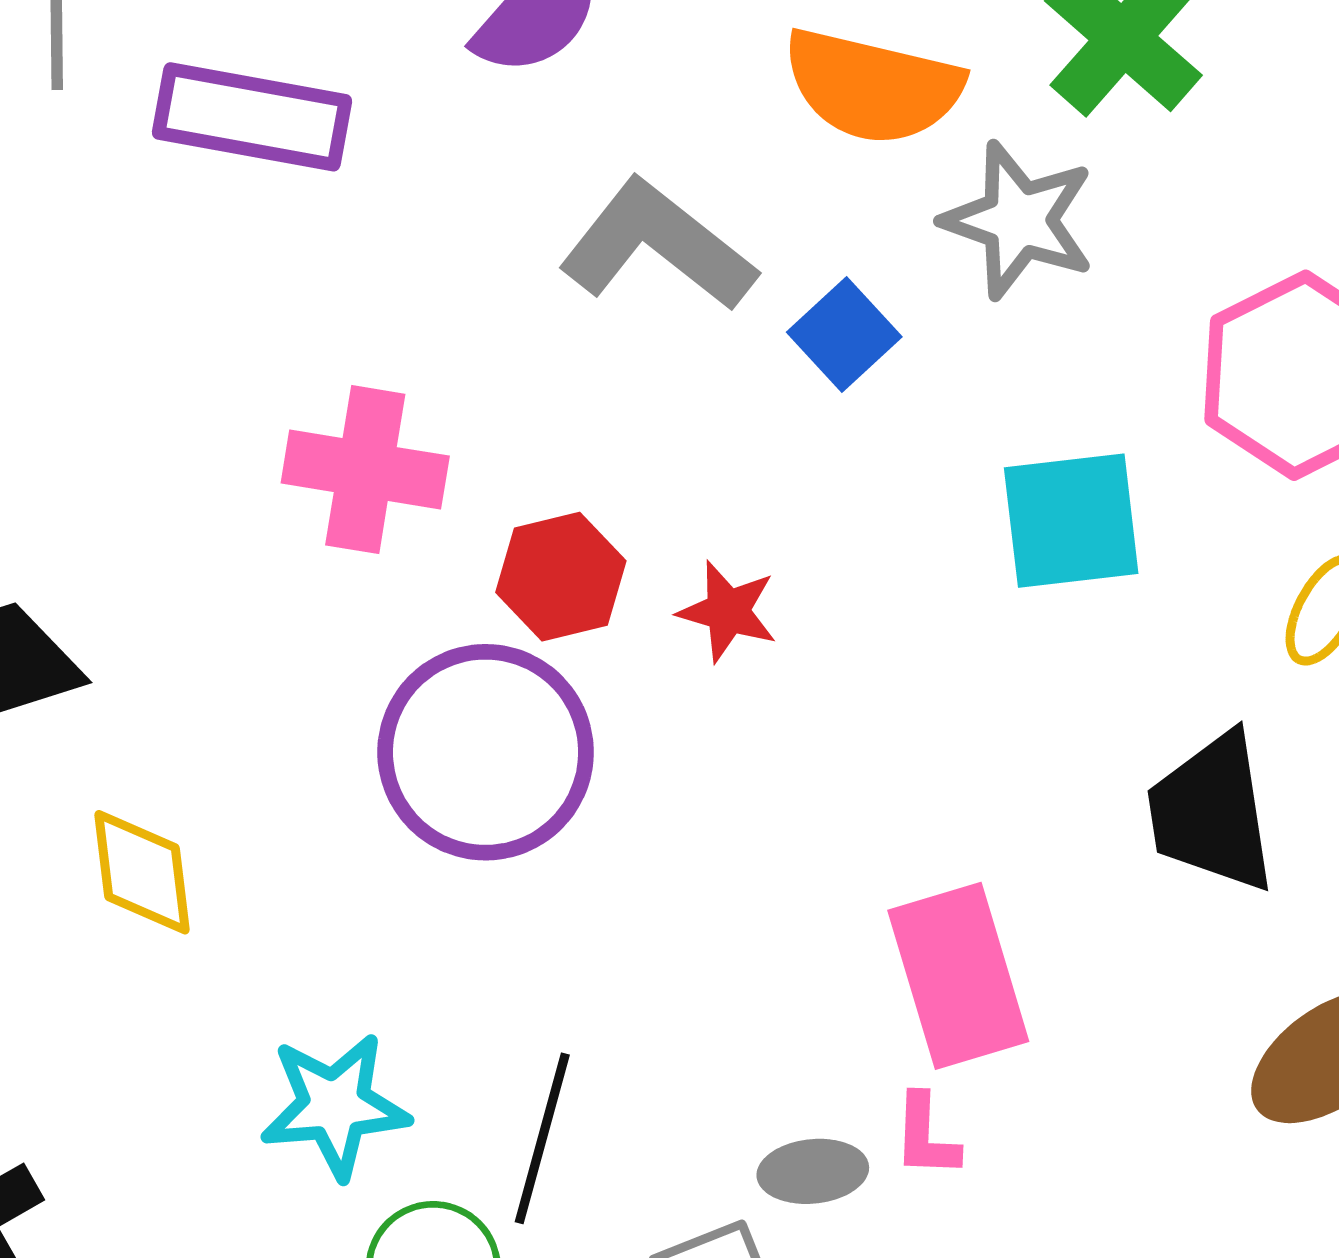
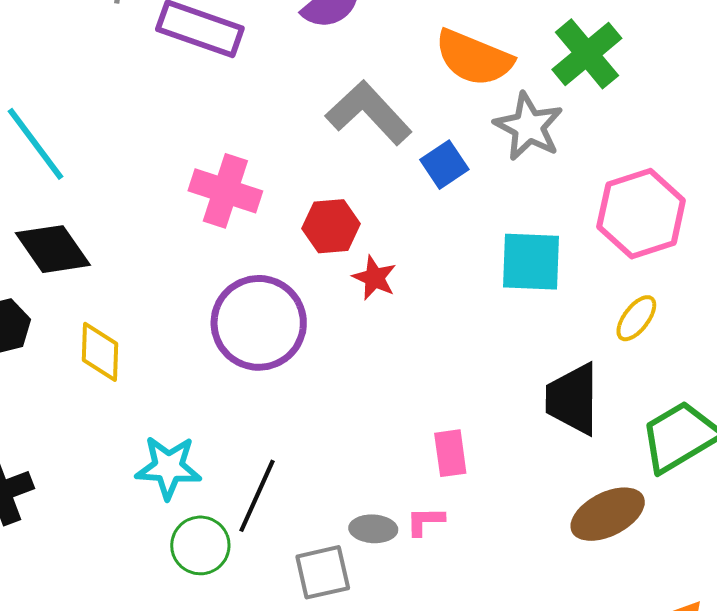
red hexagon: (561, 577) -> (331, 226), moved
pink rectangle: (958, 976) -> (450, 453), size x0.6
pink L-shape: (926, 1136) -> (425, 521), turned 78

